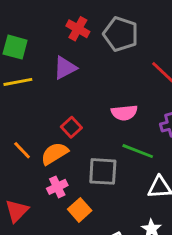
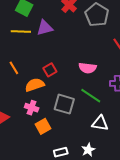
purple triangle: (65, 68) -> (45, 28), moved
orange line: (22, 150) -> (14, 68), moved
pink cross: (57, 187) -> (32, 108), turned 32

